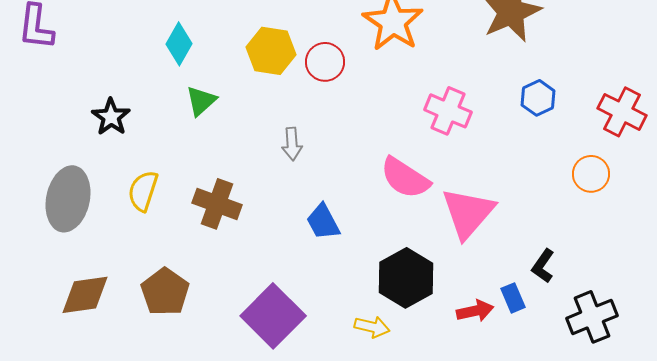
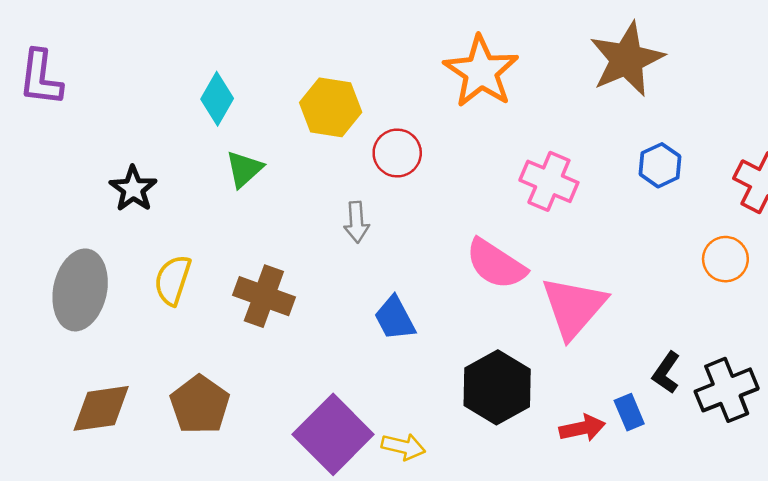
red circle: (325, 62) -> (397, 153), moved
black cross: (592, 317) -> (727, 390), moved
yellow arrow: (372, 327) -> (403, 447), moved

